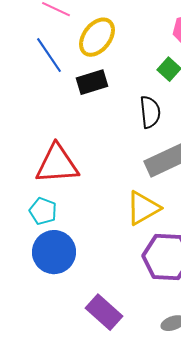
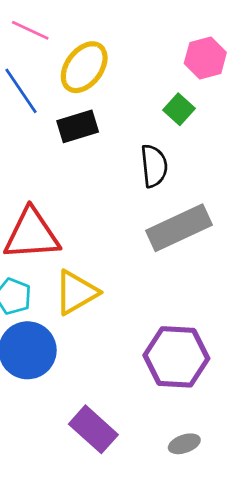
yellow triangle: (143, 208) -> (76, 292), moved

